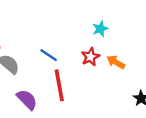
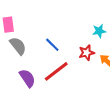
red line: (59, 85) -> (56, 71), turned 52

